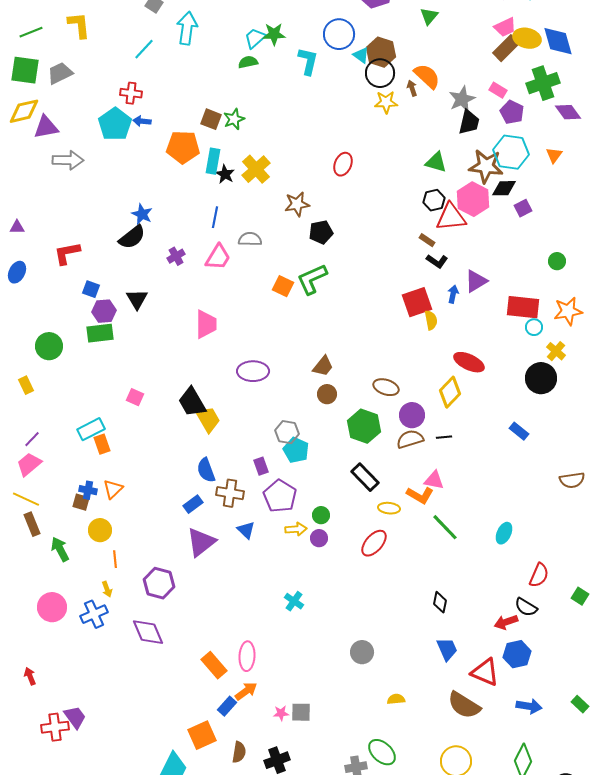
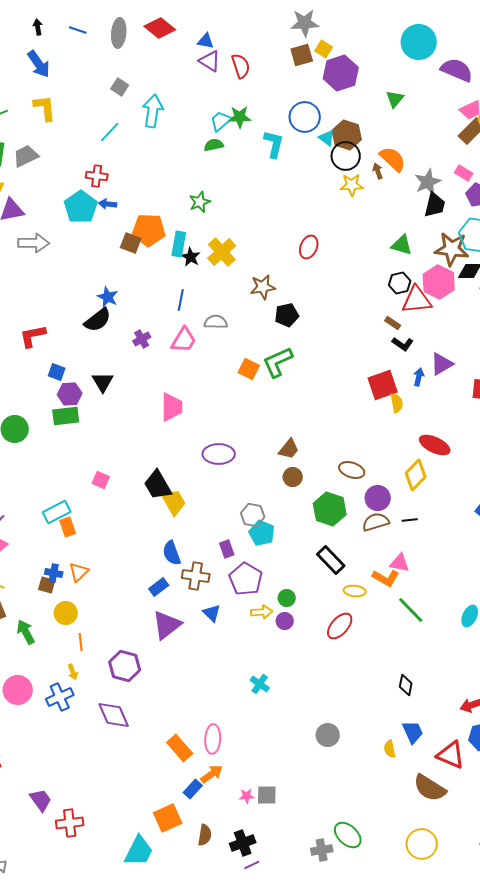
brown square: (211, 119) -> (131, 243), moved
yellow semicircle: (396, 699) -> (390, 749), moved, turned -96
red cross: (55, 727) -> (70, 823), moved

